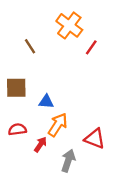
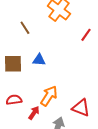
red line: (91, 47) -> (86, 35), moved
blue triangle: (46, 102) -> (39, 60), moved

